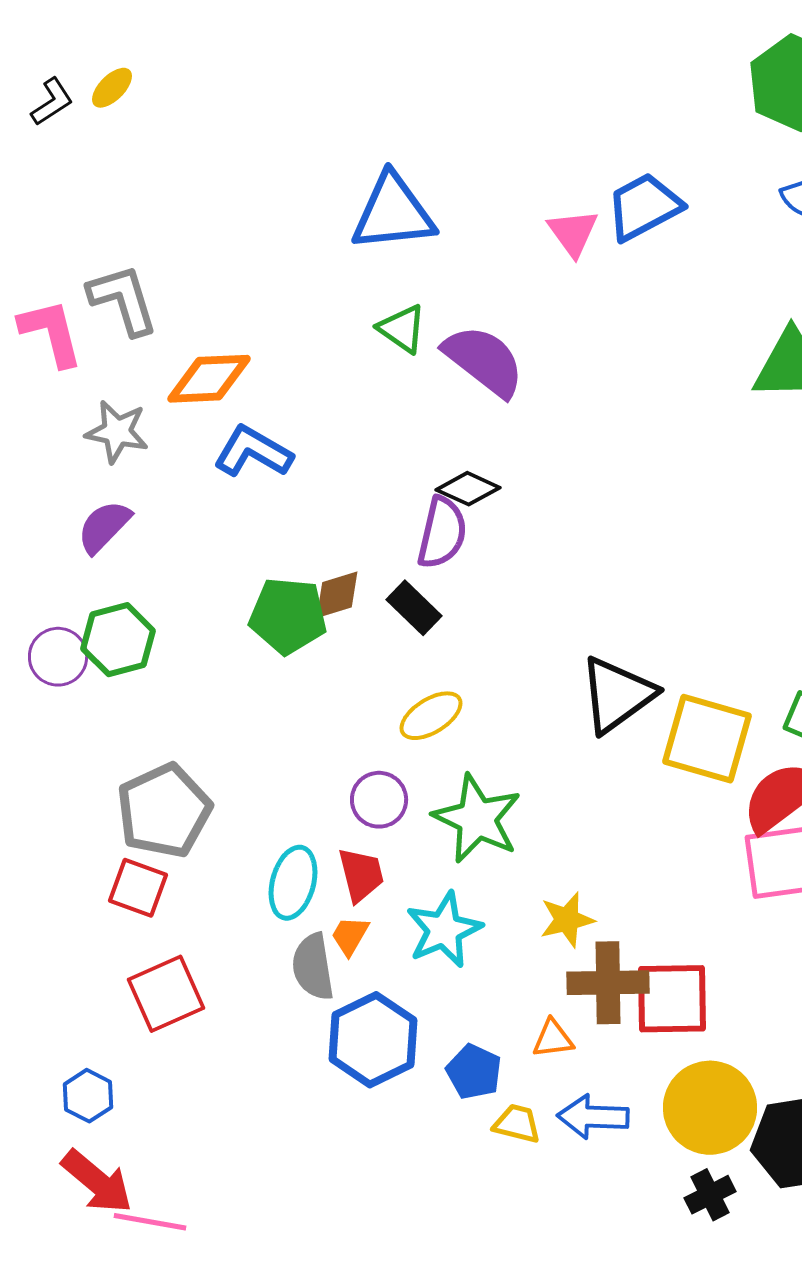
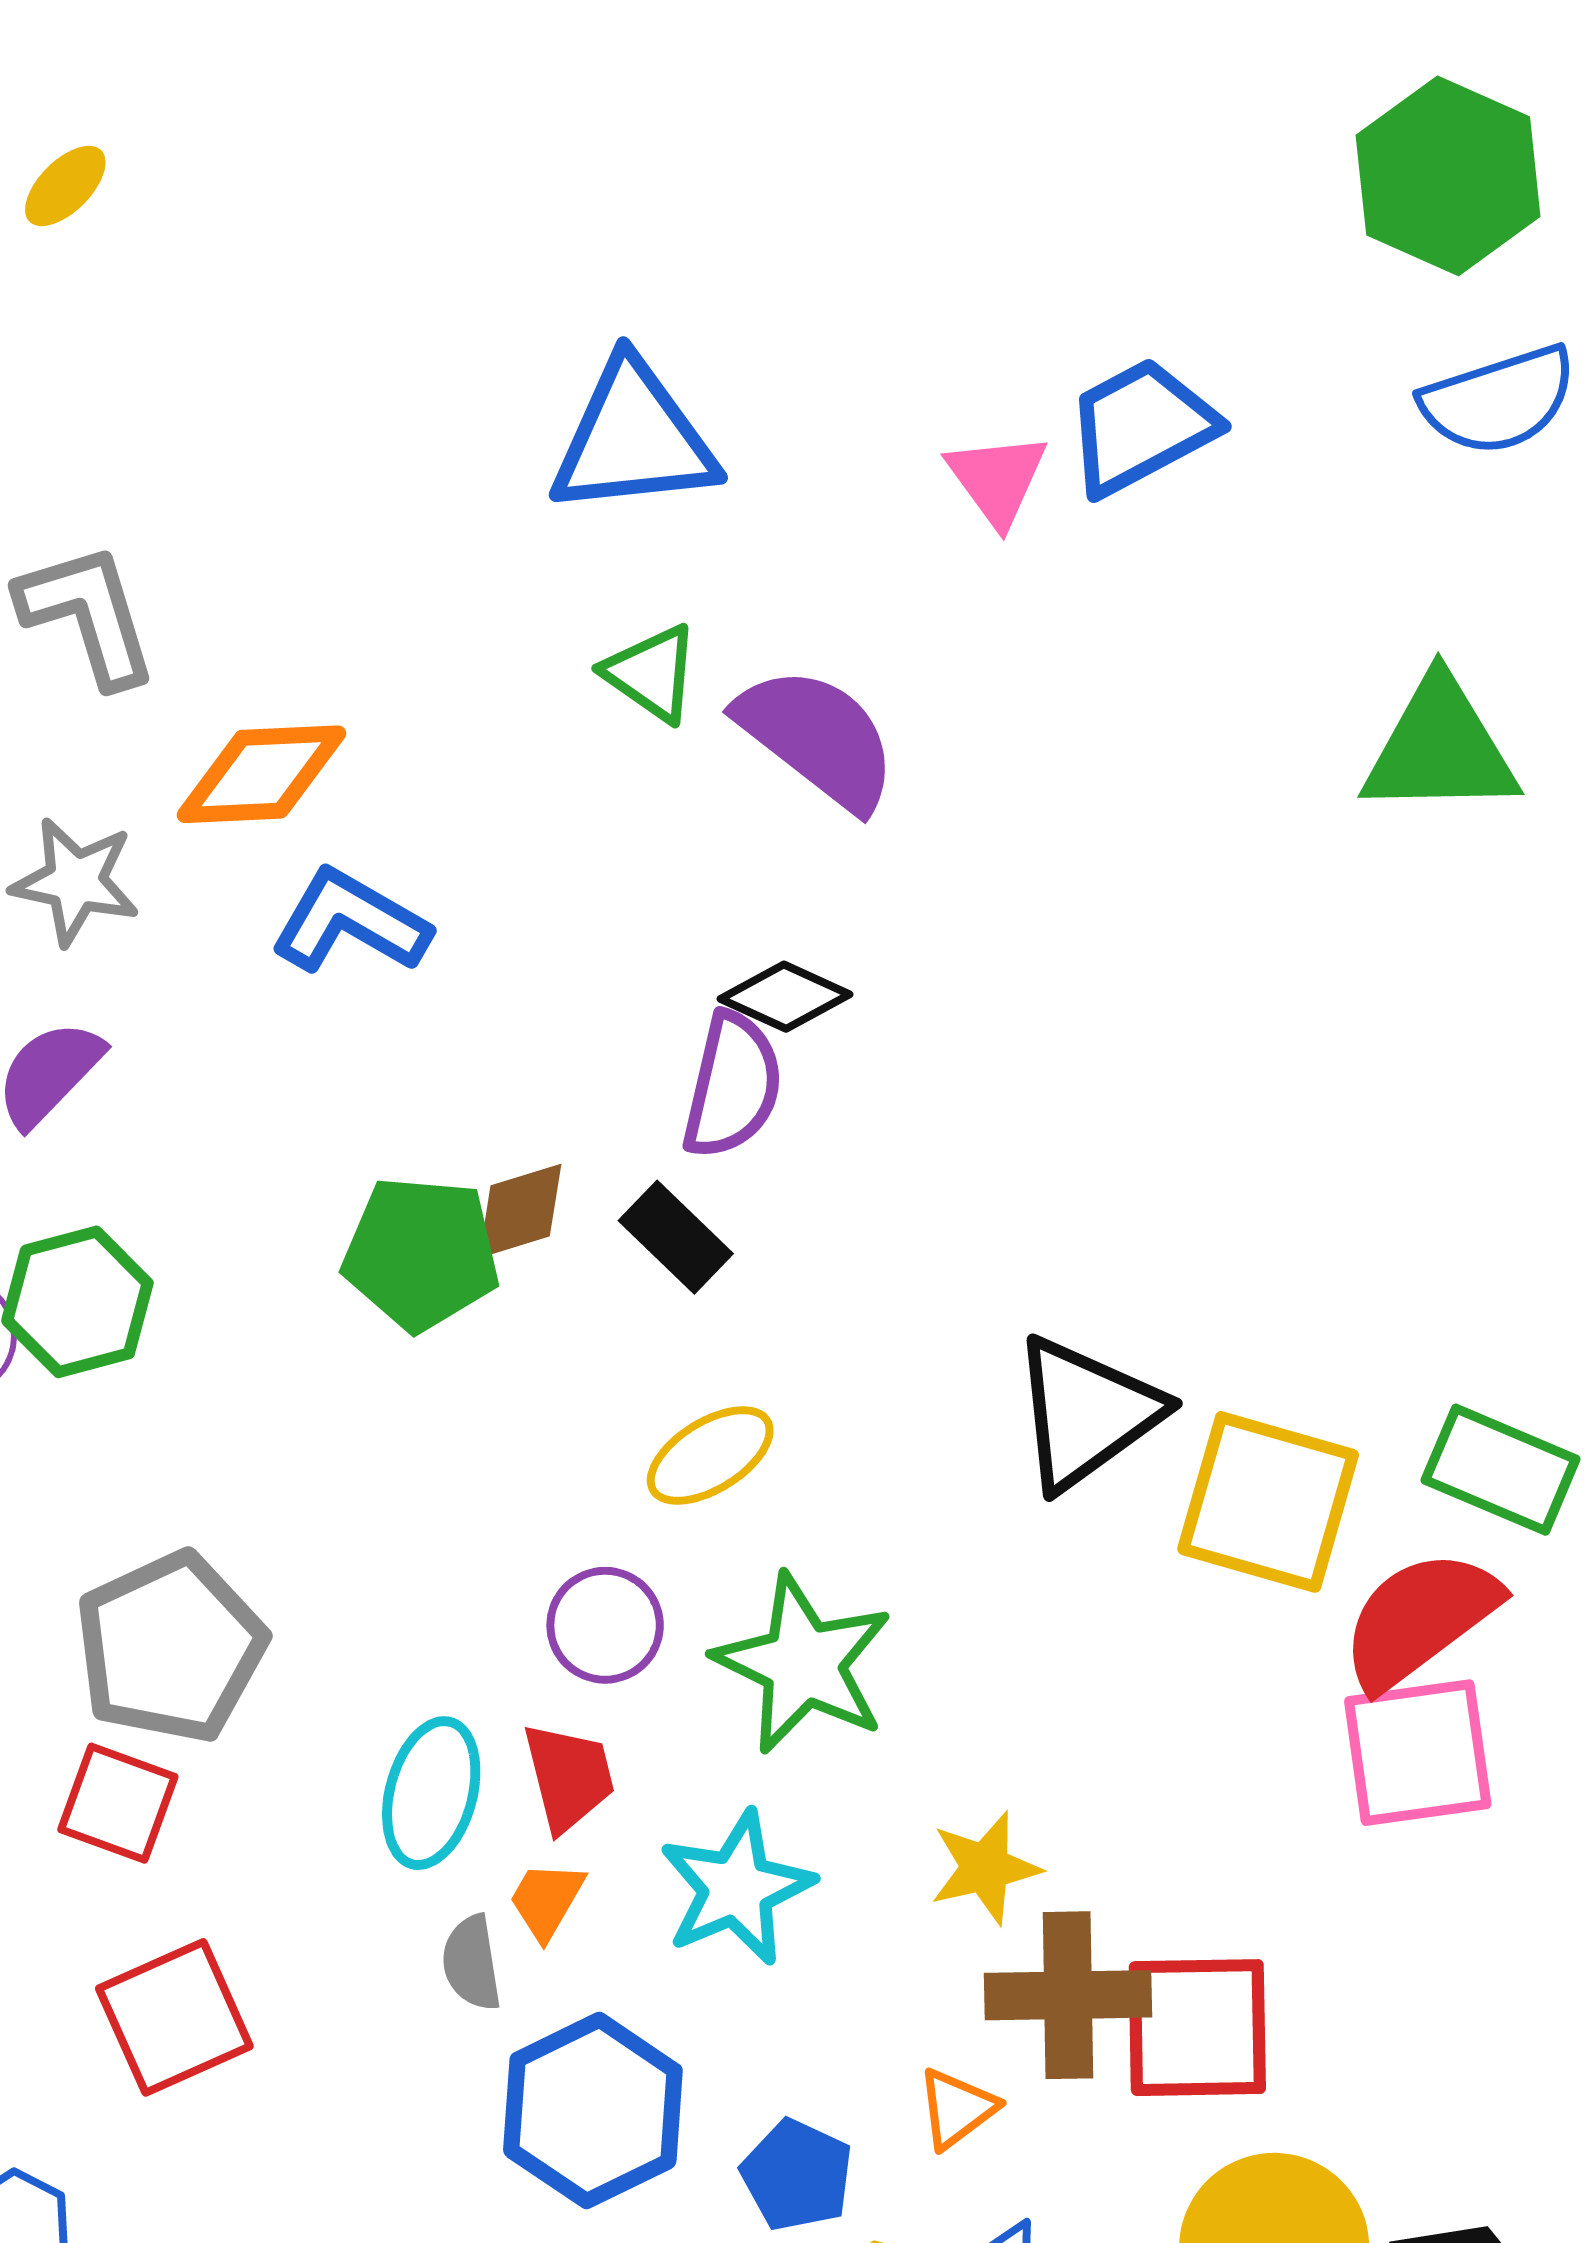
gray semicircle: (313, 967) -> (472, 1963), size x0.7
orange triangle: (553, 1039) -> (957, 2108), turned -30

